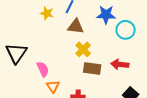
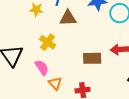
yellow cross: (83, 49) -> (48, 42), moved

